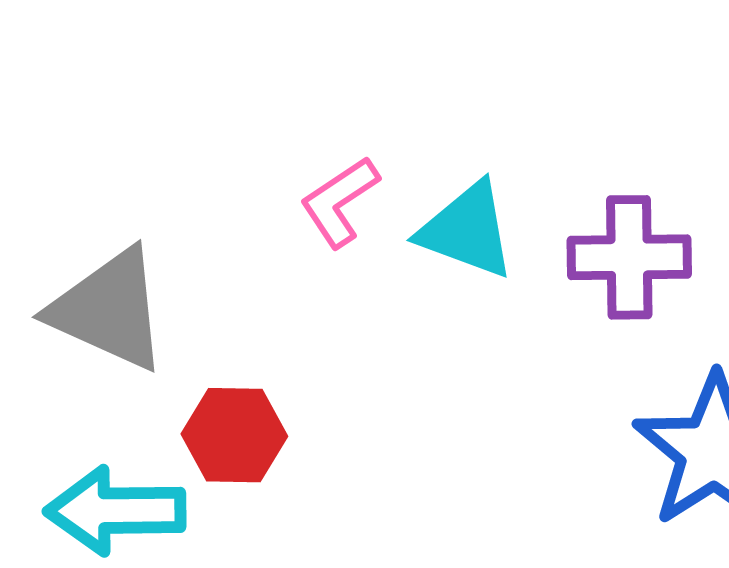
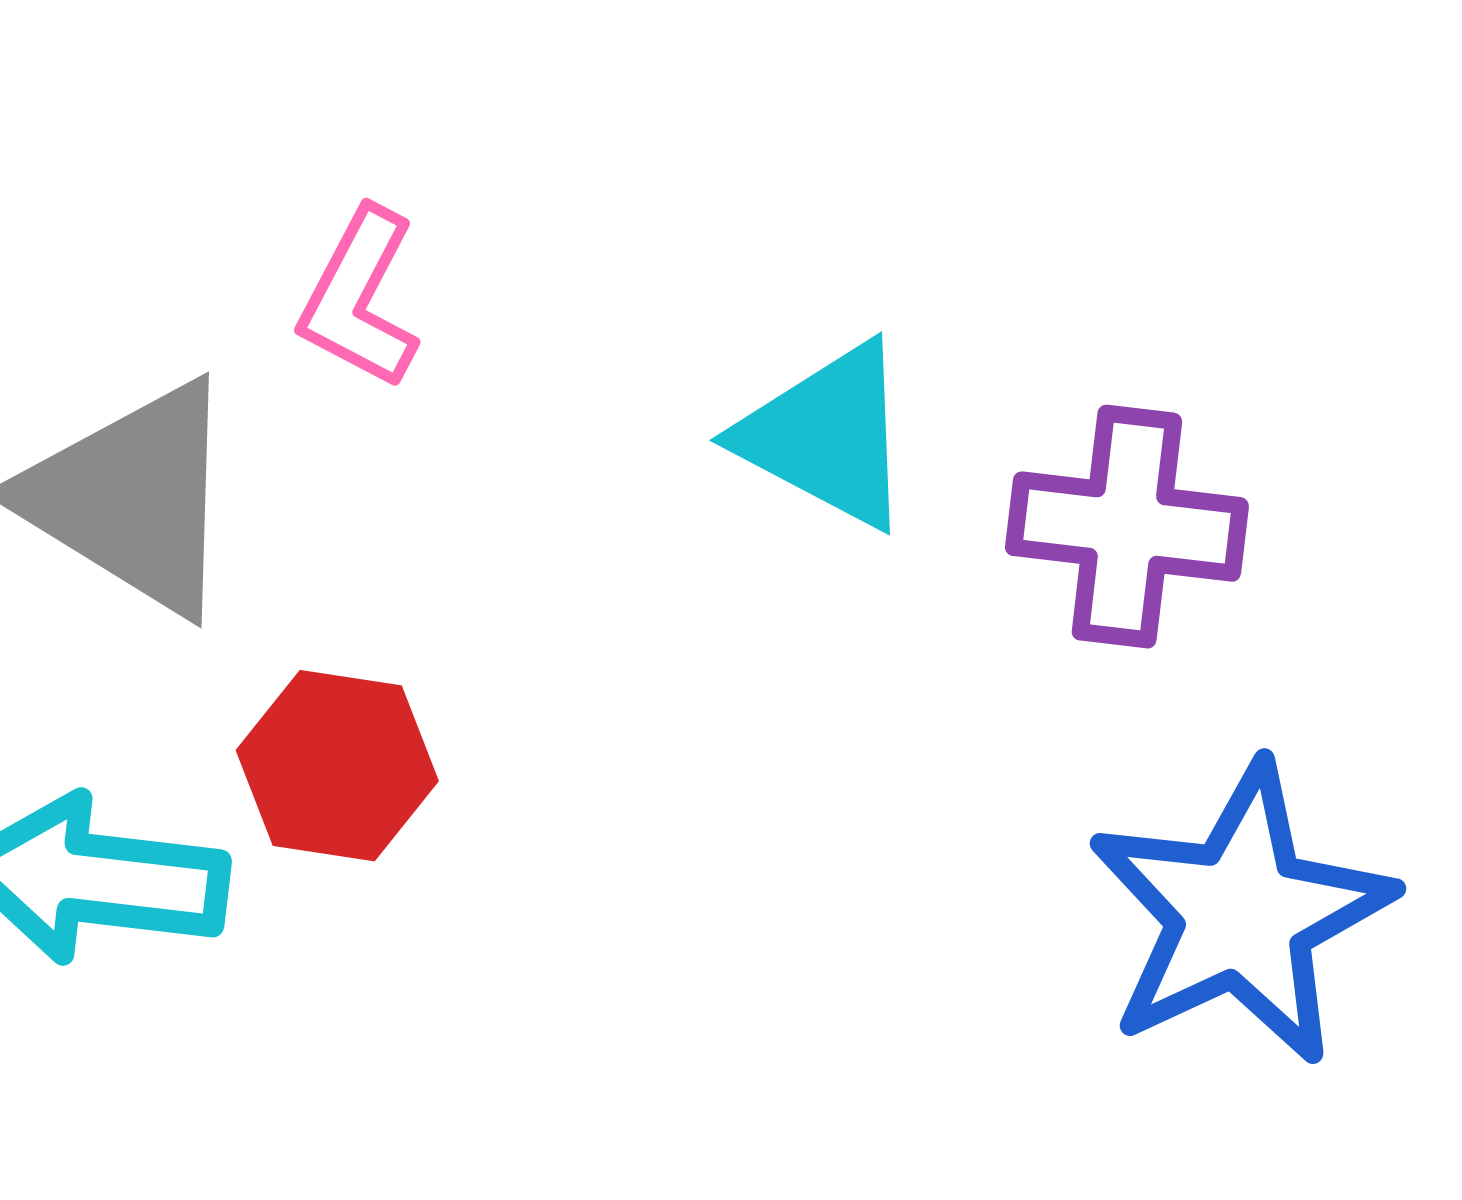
pink L-shape: (340, 202) -> (360, 298), moved, turned -36

